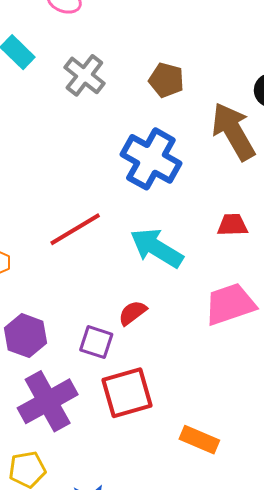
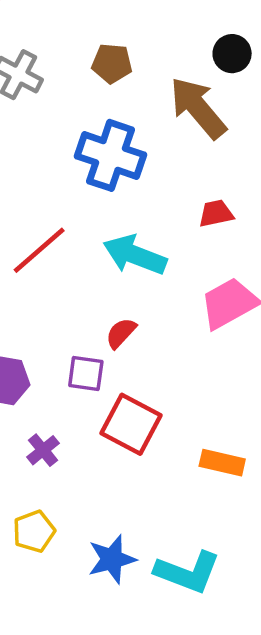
red square: (127, 393) -> (131, 424), turned -36
purple cross: (48, 401) -> (43, 450), size x0.5

